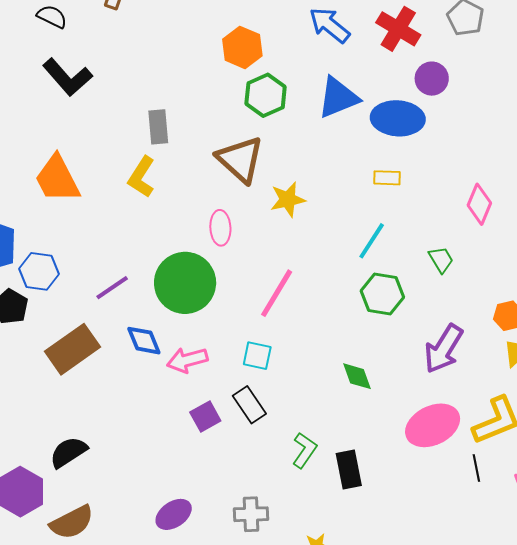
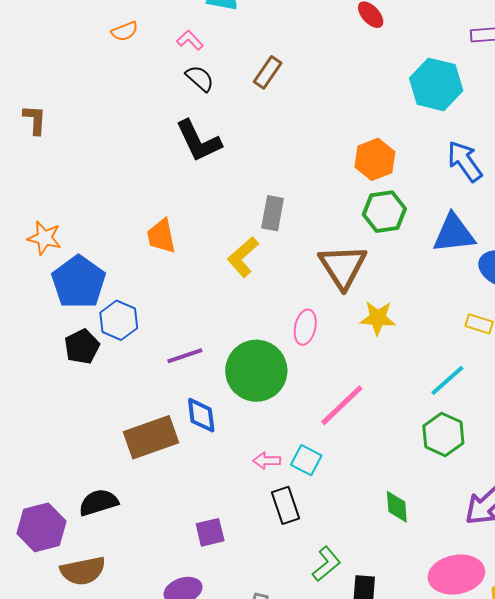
orange trapezoid: (57, 179) -> (161, 236), size x0.7
brown rectangle: (72, 349) -> (151, 437), moved
pink arrow: (187, 360) -> (267, 461), moved, size x0.7
purple square: (205, 416) -> (210, 532), moved

